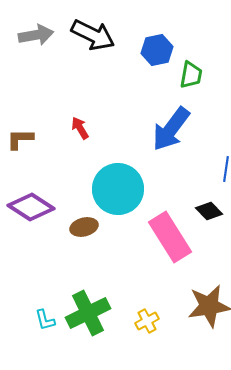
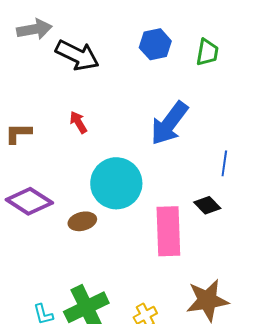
black arrow: (93, 35) -> (77, 55), moved
green trapezoid: (191, 75) -> (207, 52), moved
pink rectangle: (170, 237) -> (168, 231), turned 30

